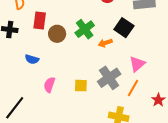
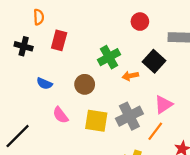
brown circle: (57, 34) -> (85, 84), moved
pink semicircle: (49, 85) -> (60, 115), turned -63
yellow square: (81, 86) -> (96, 121), size x1.5

